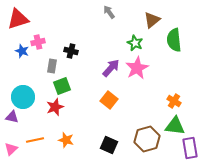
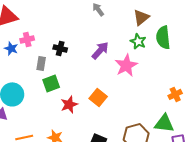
green star: (135, 43) -> (138, 41), moved
purple arrow: (111, 68) -> (100, 50), moved
orange cross: (174, 101) -> (175, 94), moved, turned 32
red star: (55, 107) -> (69, 104), moved

